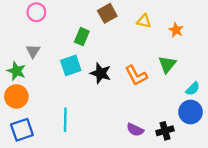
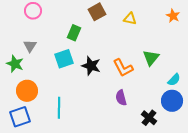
orange star: (176, 30) -> (173, 16), moved
orange circle: (16, 96) -> (27, 91), moved
purple semicircle: (135, 130) -> (121, 98), moved, turned 49
black cross: (165, 131) -> (149, 118), turned -35

